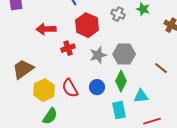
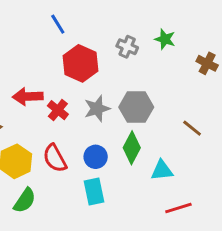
red arrow: (46, 29) -> (28, 96), moved
red cross: (68, 48) -> (58, 110), moved, turned -32
cyan rectangle: (119, 110) -> (94, 191), moved

